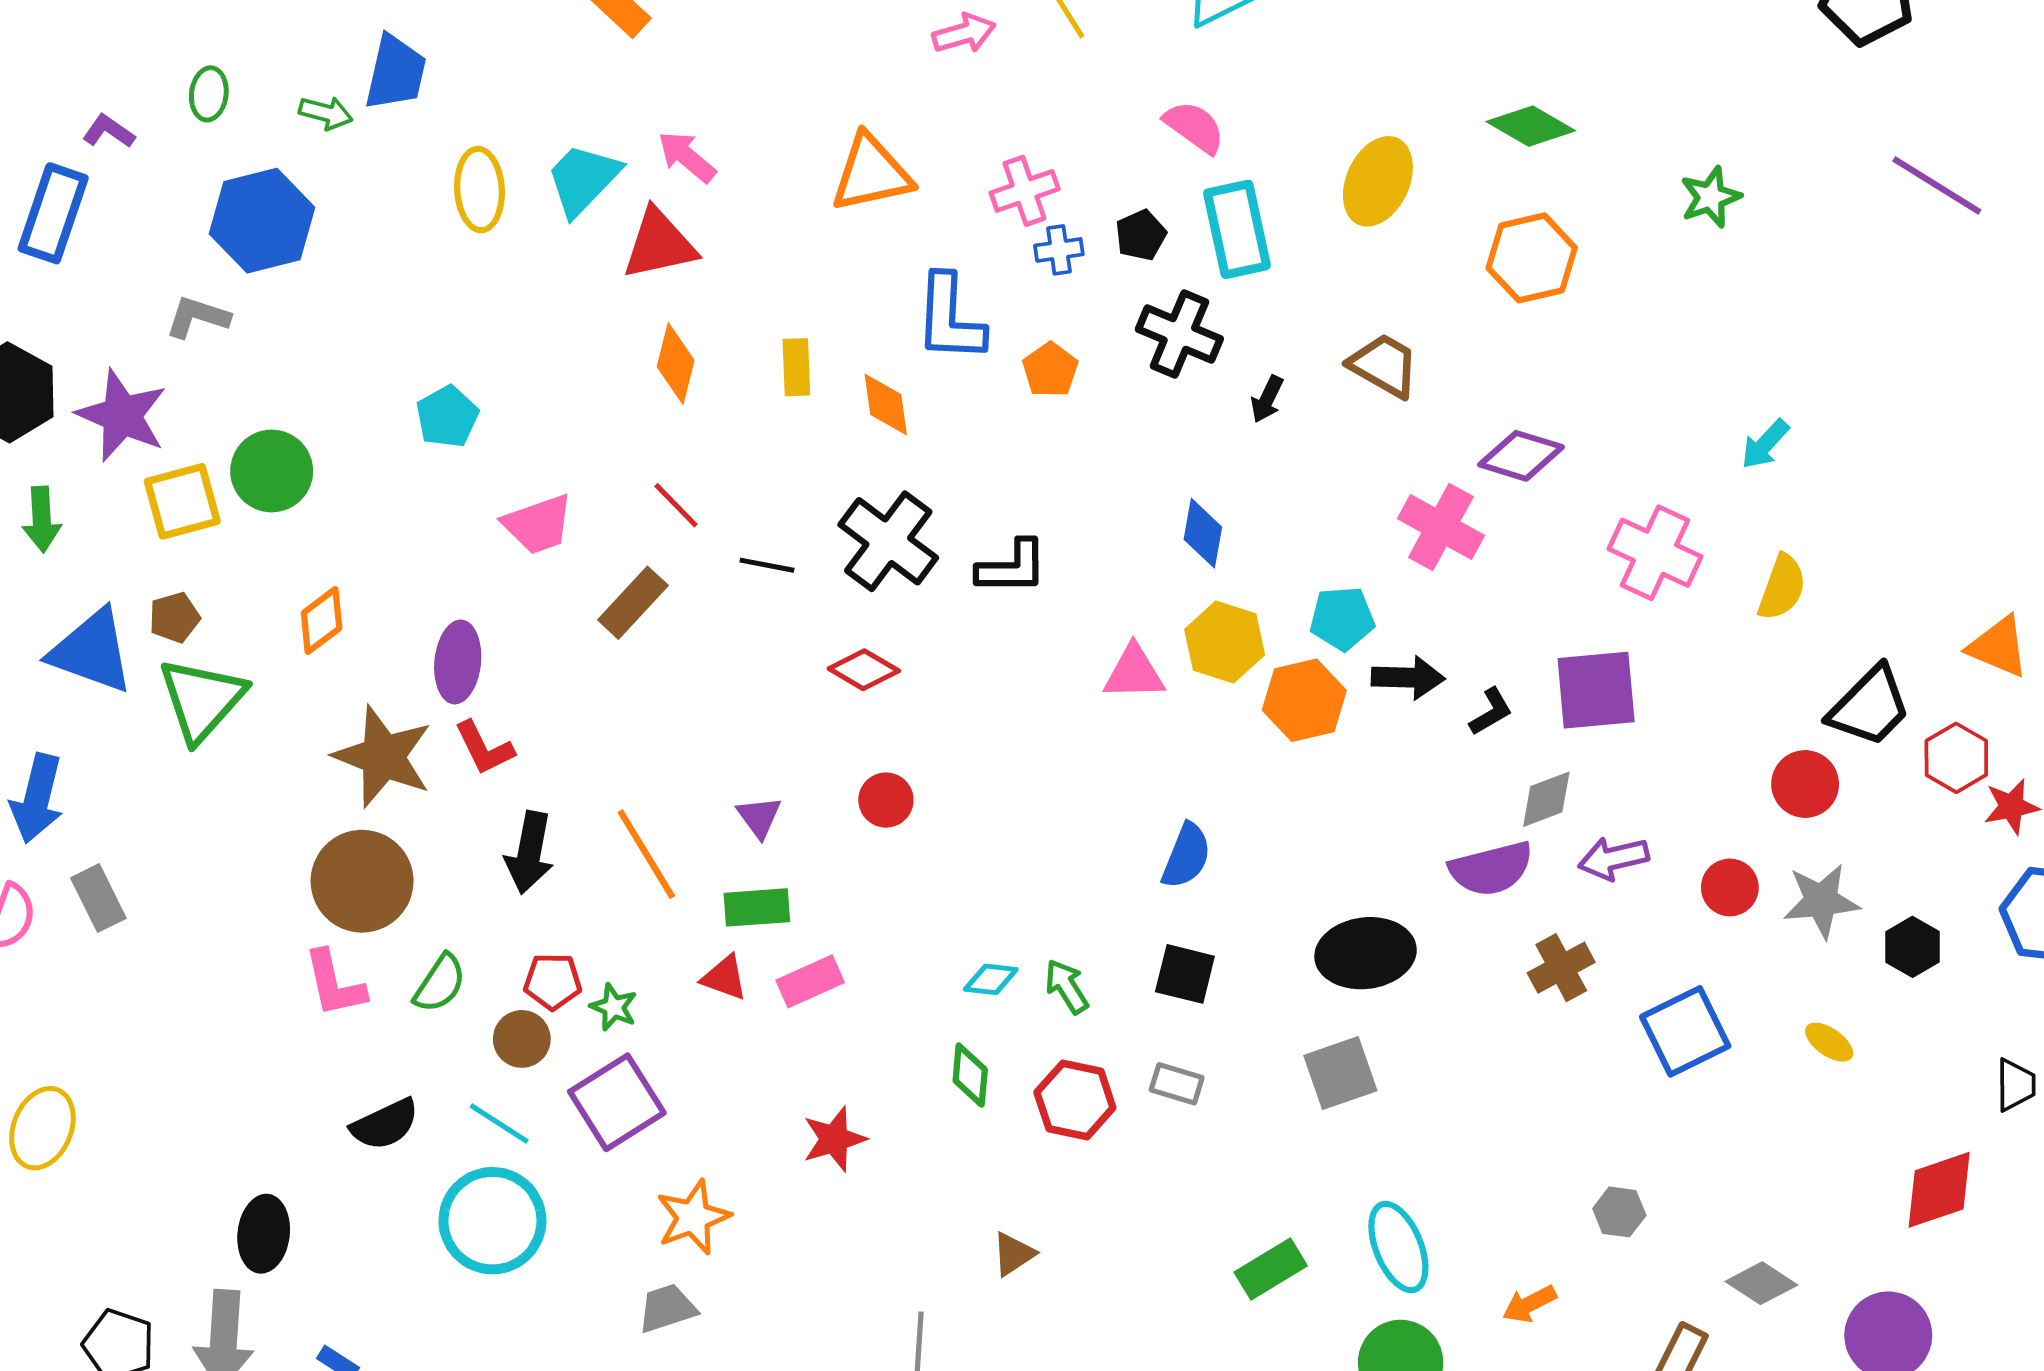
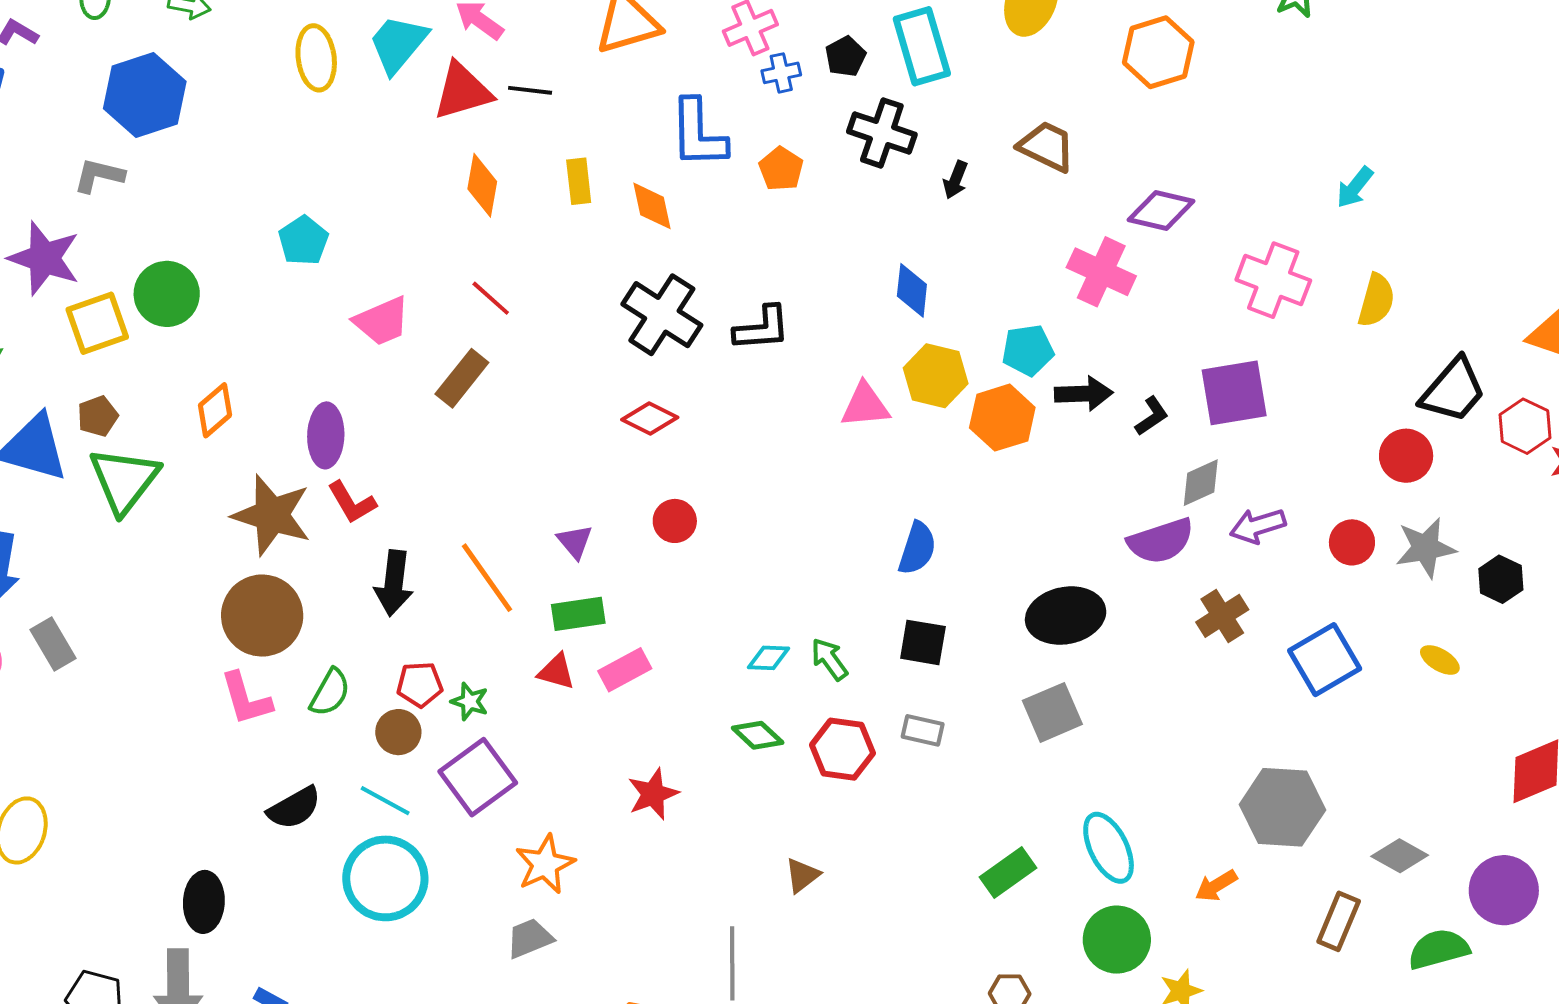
black line: (767, 565) -> (530, 90), moved
green diamond: (970, 1075) -> (758, 735), turned -48
gray hexagon: (1619, 1212) -> (1282, 807), size x2.0

